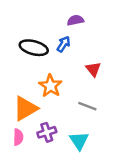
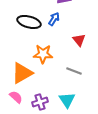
orange star: (50, 86) -> (43, 54), turned -30
purple cross: (47, 132) -> (40, 102), moved
pink semicircle: (18, 137) -> (16, 97), turned -48

